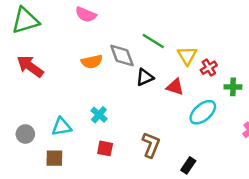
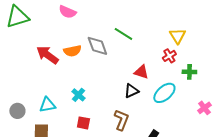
yellow triangle: (187, 56) -> (177, 36), moved
red arrow: (30, 66) -> (47, 55), moved
black triangle: (145, 77) -> (131, 91), moved

